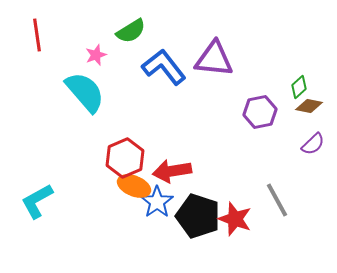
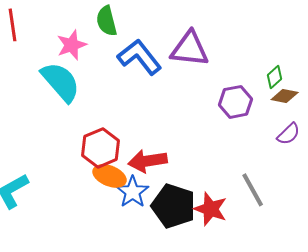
green semicircle: (131, 31) -> (107, 21), turned 108
pink star: (96, 55) -> (72, 45), size x1.4

